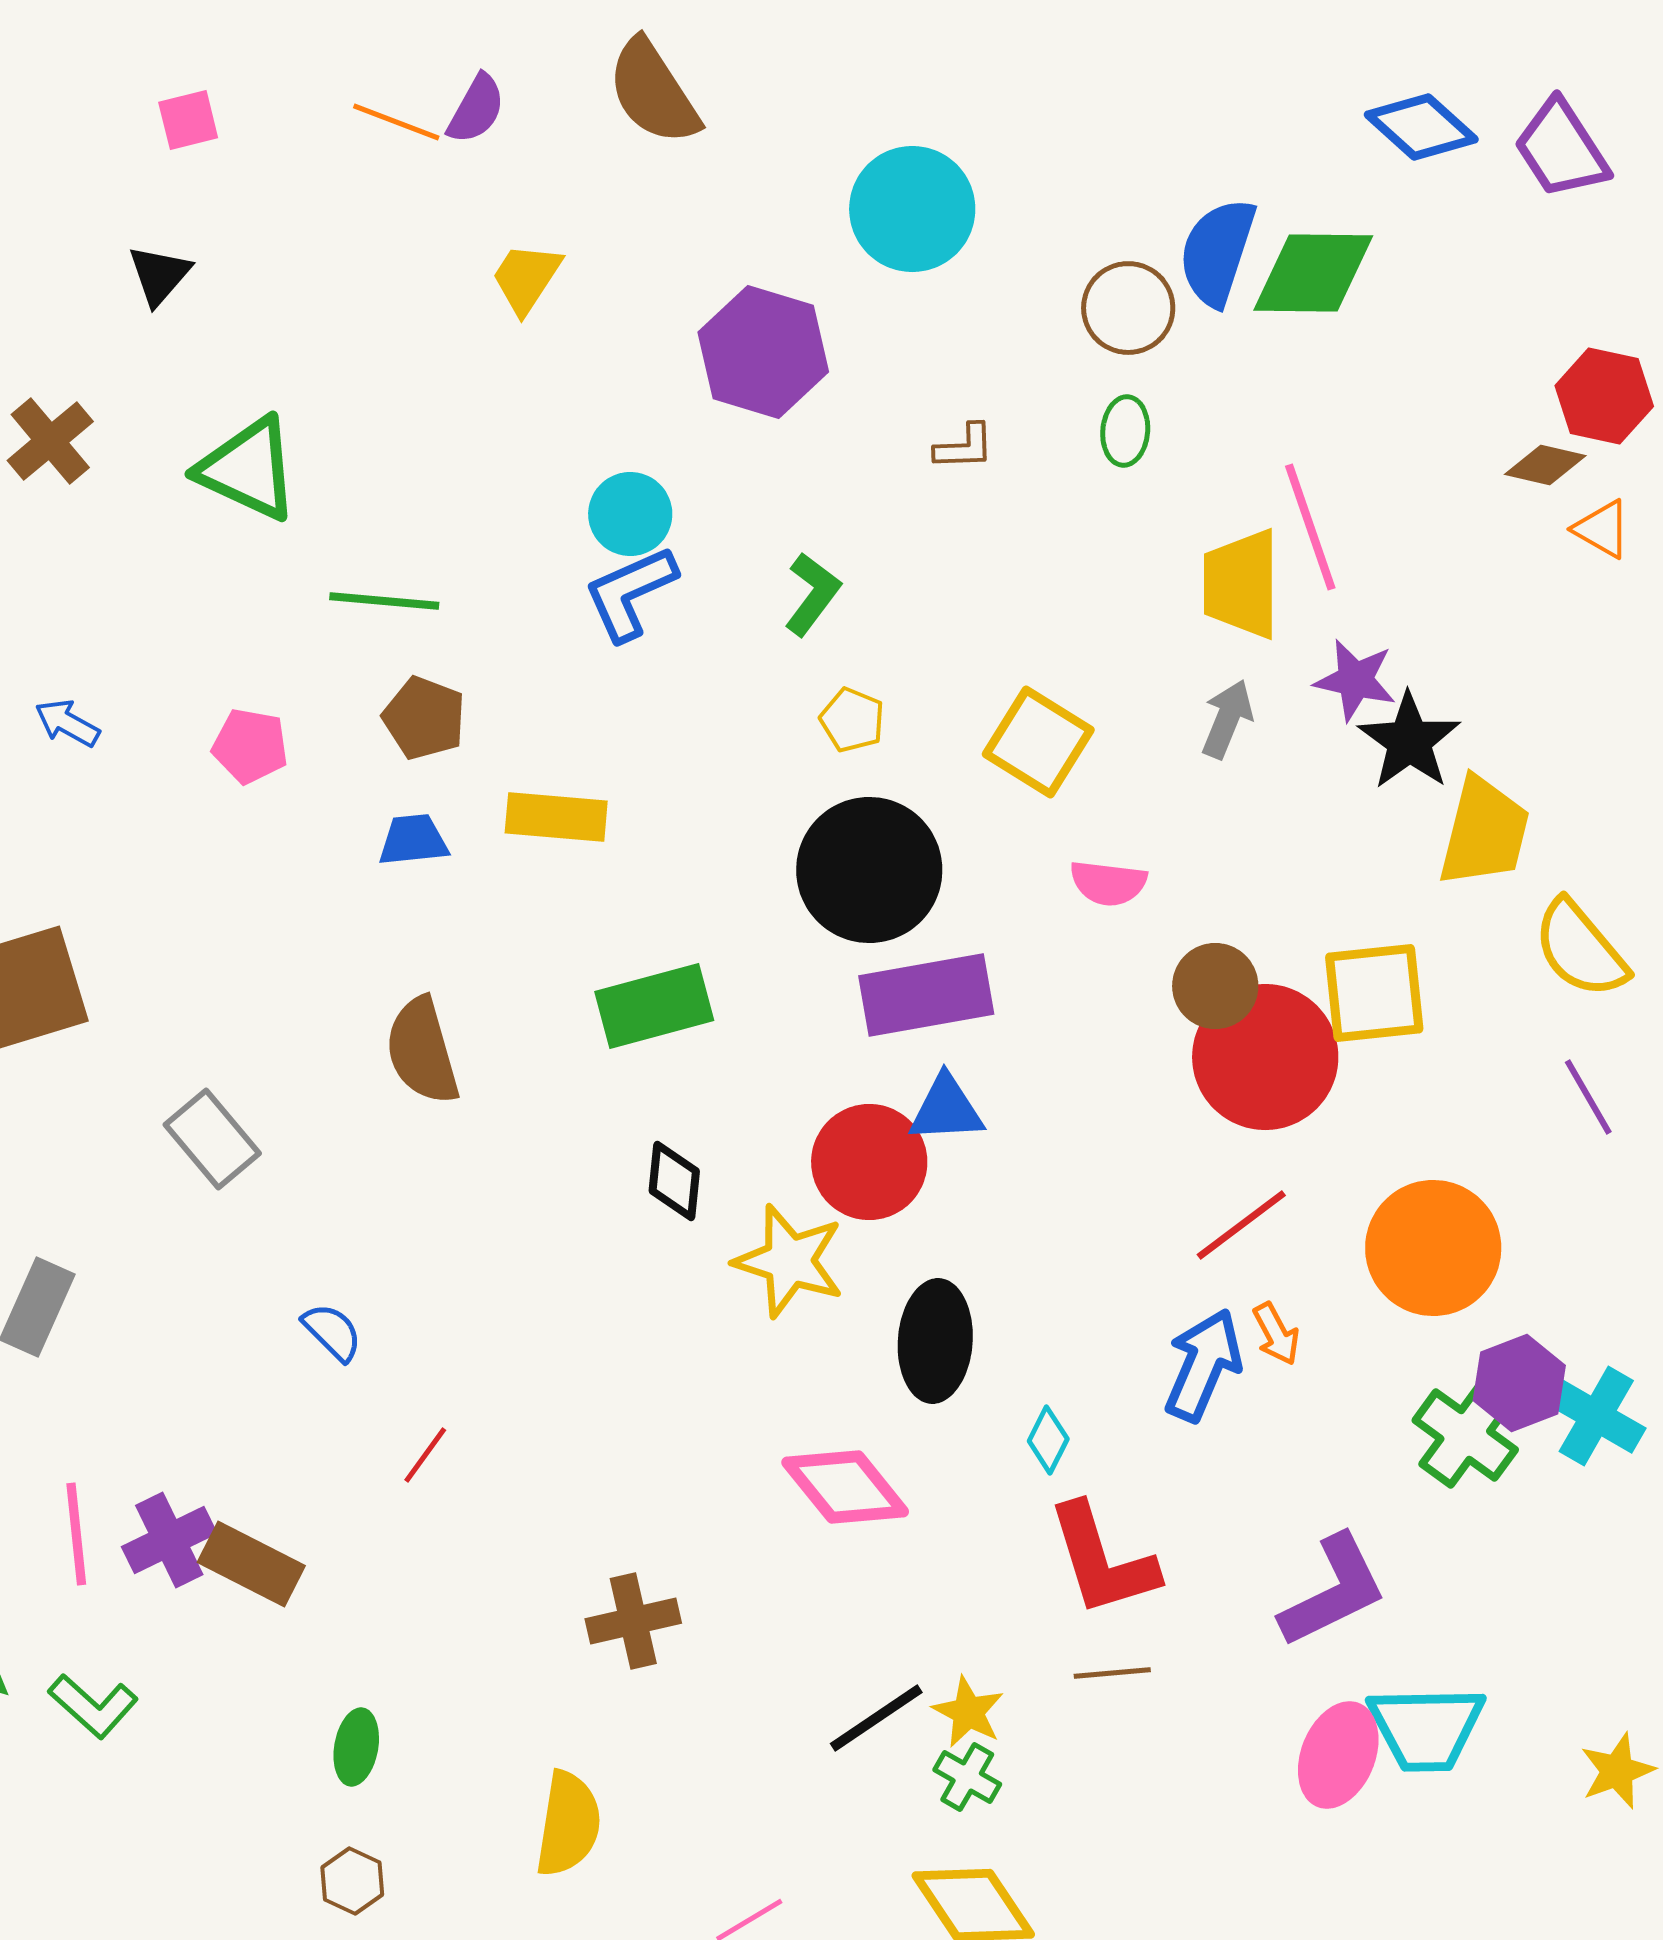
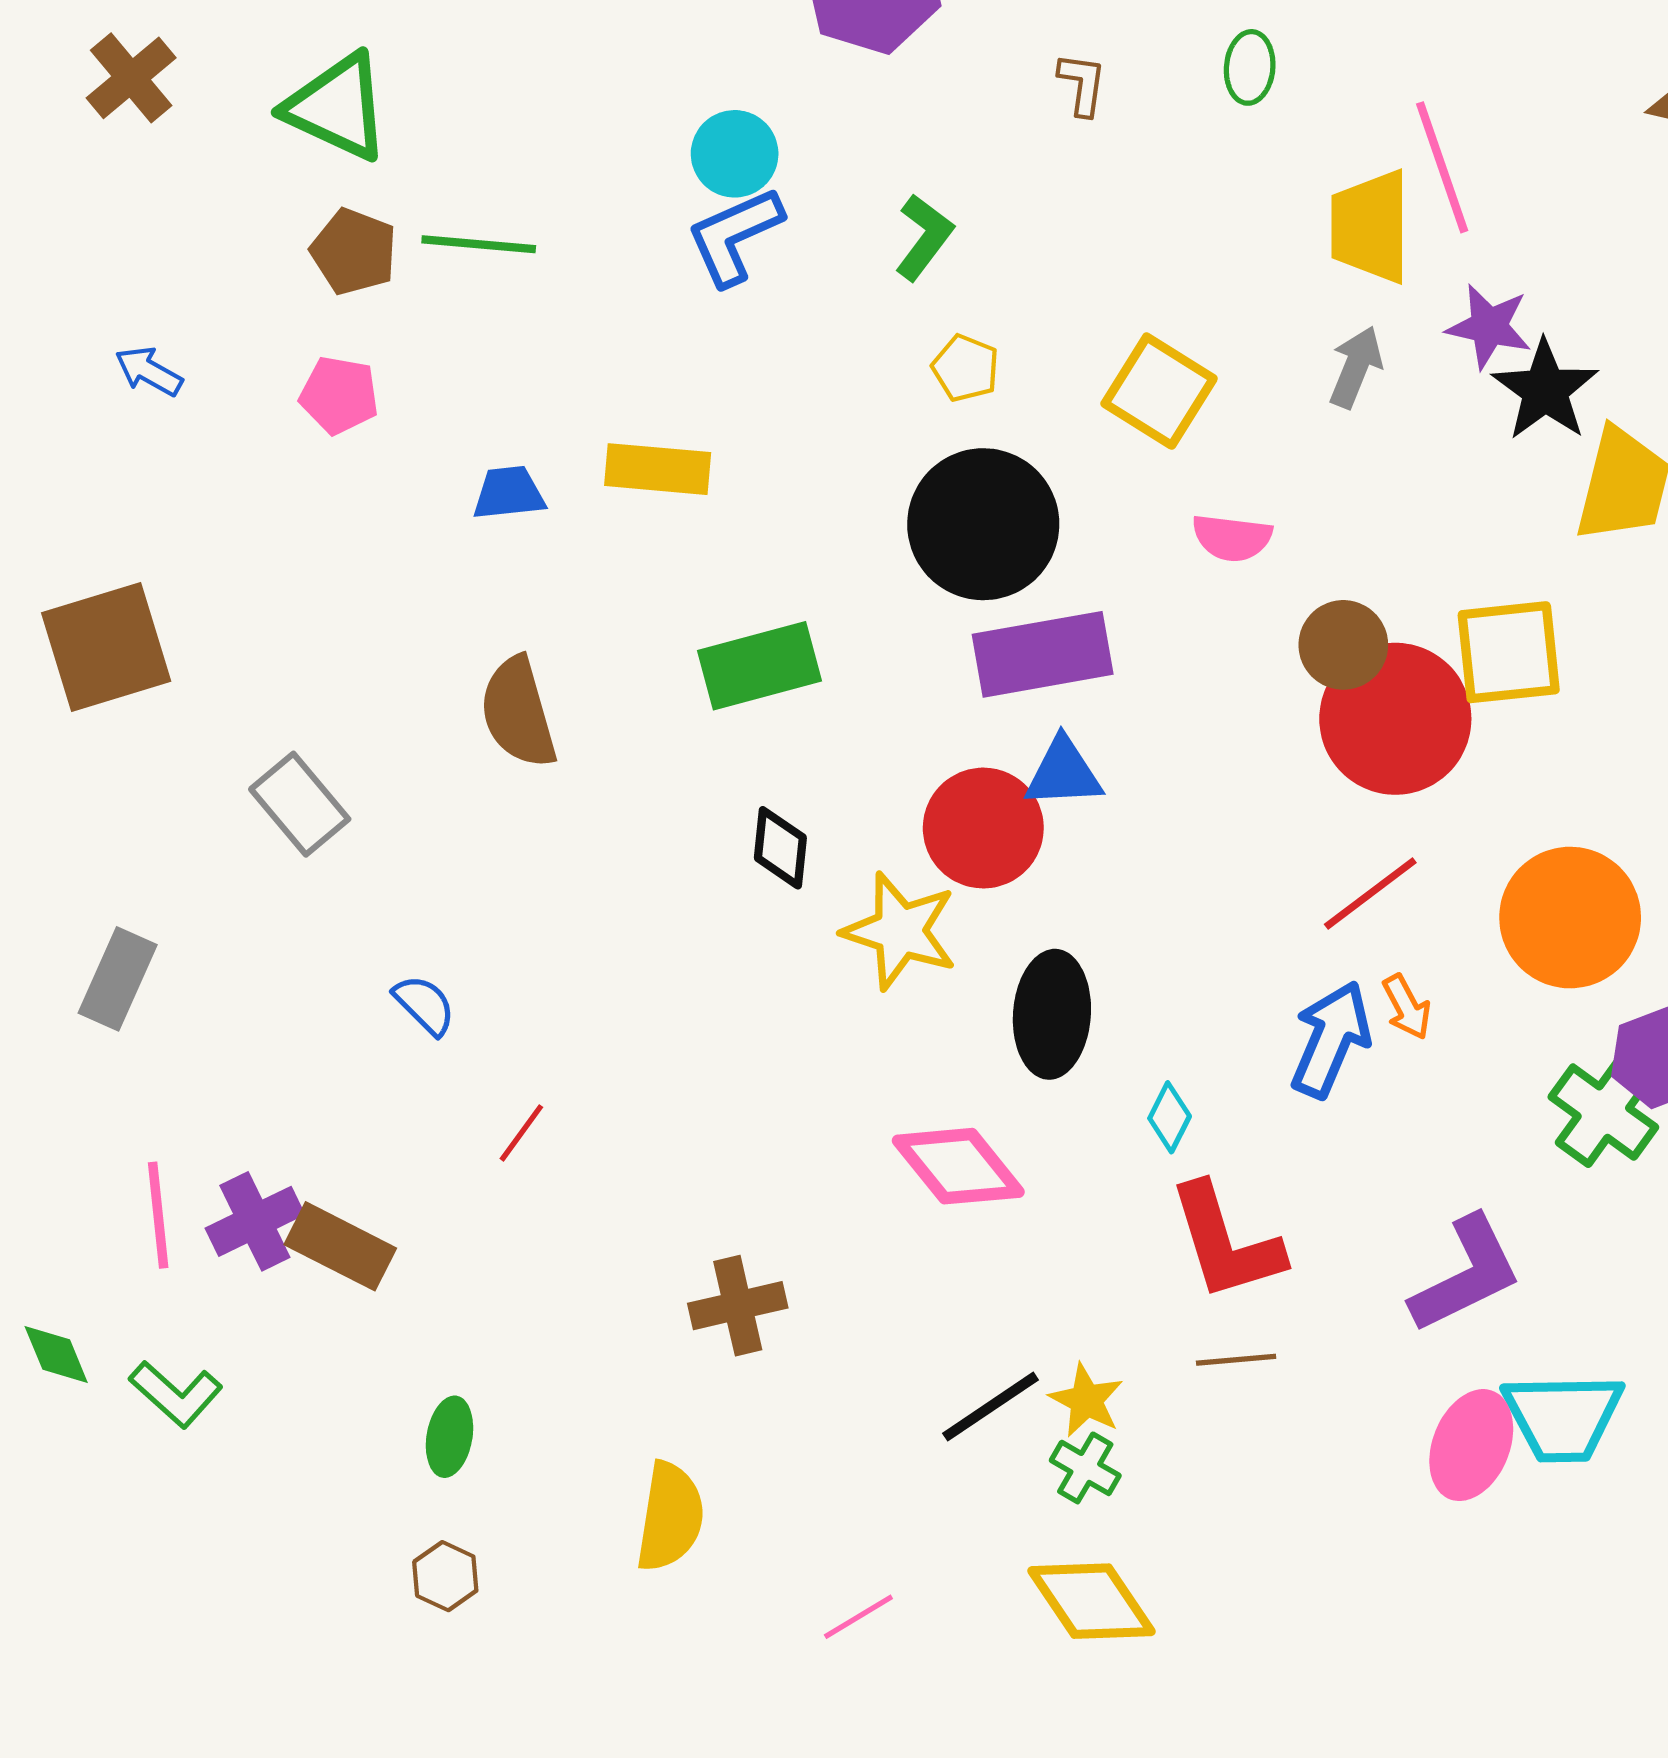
brown L-shape: (964, 447) -> (1082, 84), turned -80
brown pentagon: (424, 718) -> (354, 252), moved

